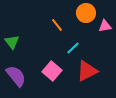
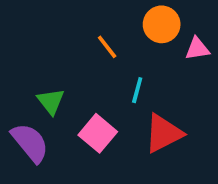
green triangle: (12, 42) -> (51, 101), moved
cyan line: (73, 48) -> (137, 90), turned -32

